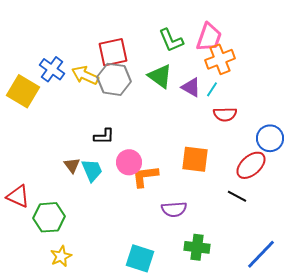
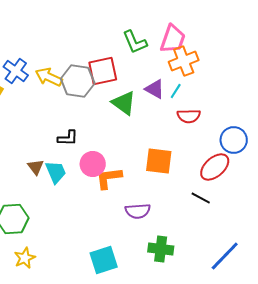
red square: (113, 52) -> (103, 71), moved
green triangle: (160, 76) -> (124, 103), moved
cyan square: (140, 258) -> (104, 260), turned -36

